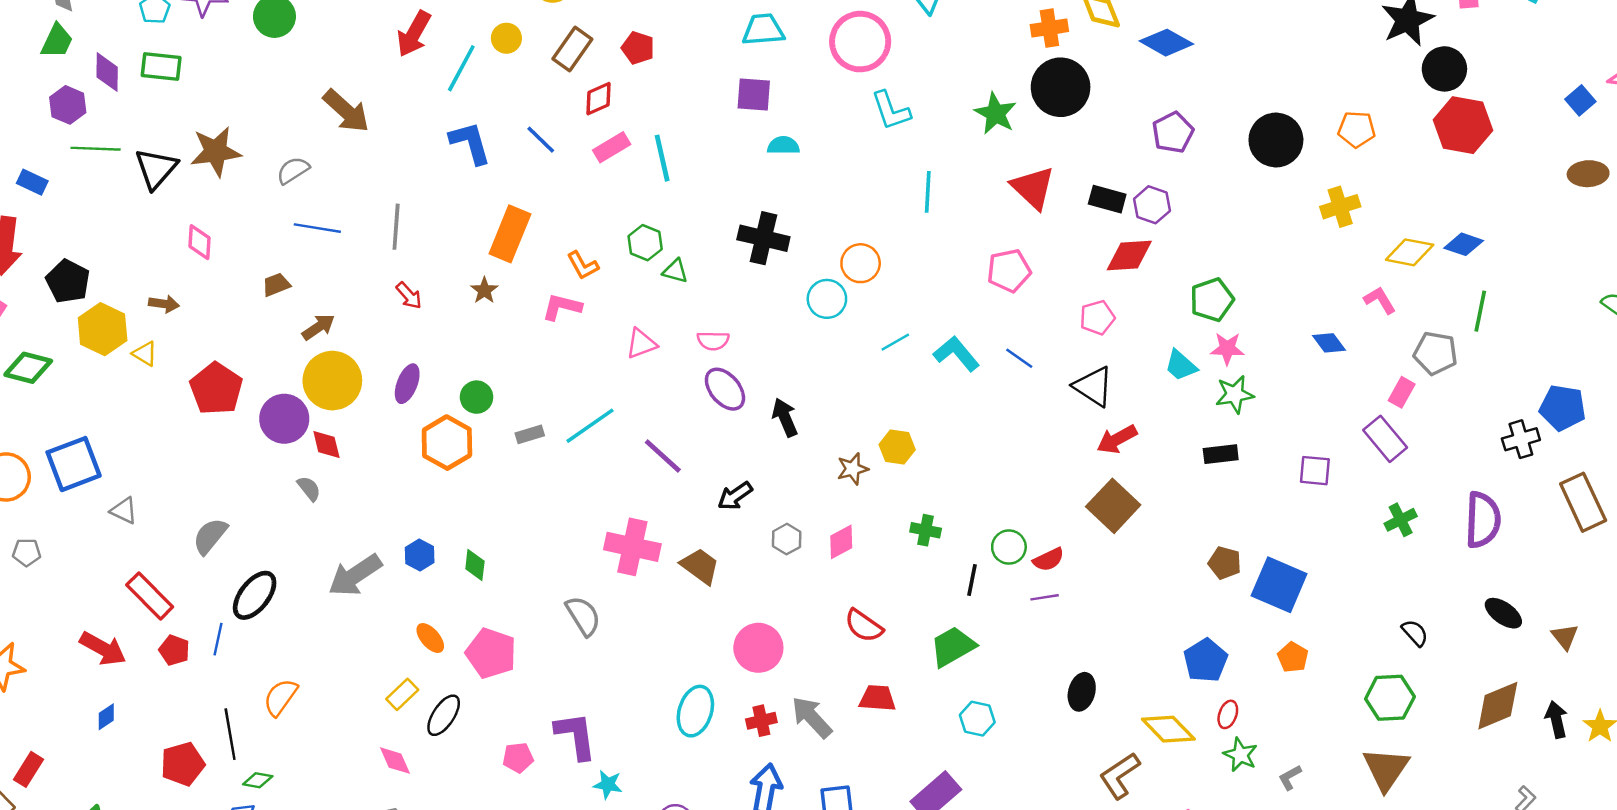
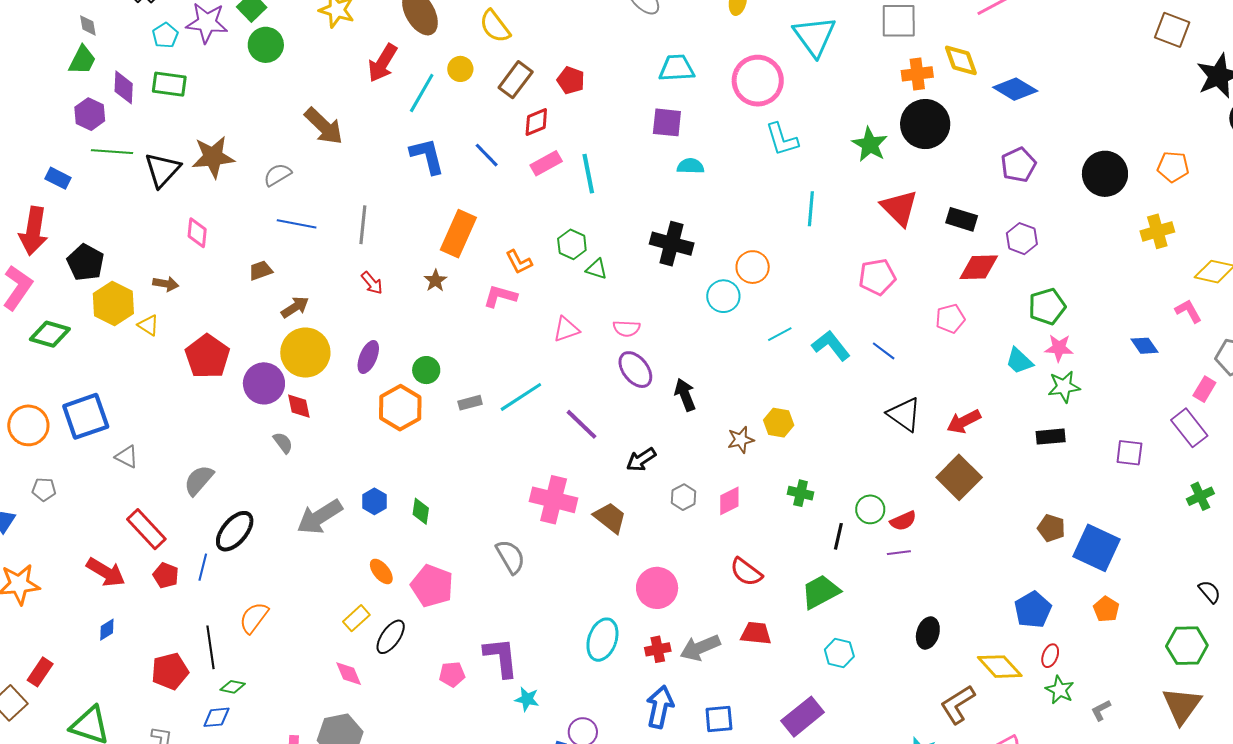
purple hexagon: (1152, 205) -> (1022, 239), moved
black triangle: (1093, 386) -> (904, 414), moved
gray arrow: (812, 717) -> (700, 648), turned -72

